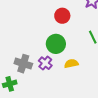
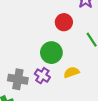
red circle: (62, 16) -> (64, 22), moved

